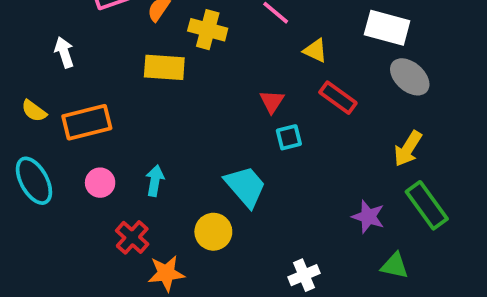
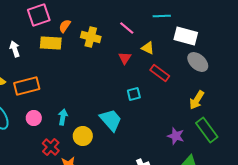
yellow rectangle: (164, 67) -> (51, 43), moved
red triangle: (272, 101) -> (125, 58), moved
yellow circle: (213, 232) -> (83, 136), moved

